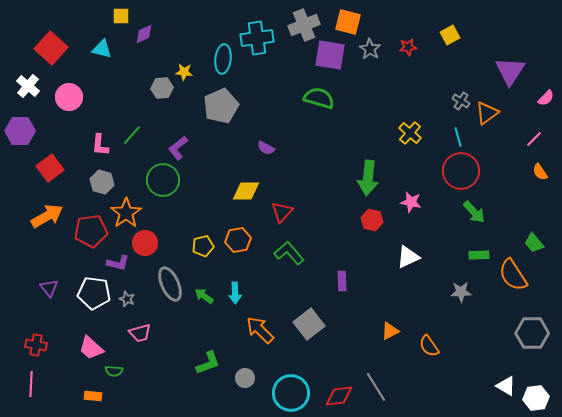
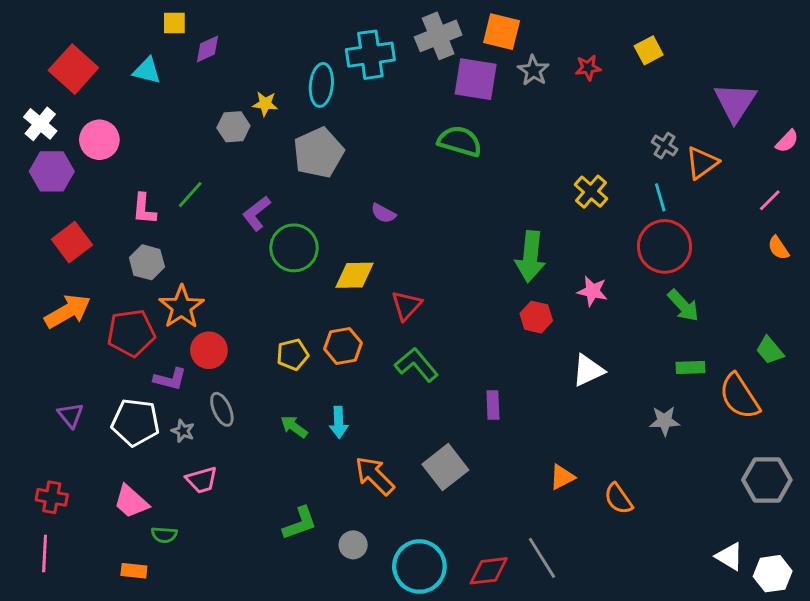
purple hexagon: (20, 131) -> (52, 171), moved
green circle: (163, 180) -> (294, 248), moved
gray ellipse: (170, 284) -> (222, 409), moved, size x0.7

